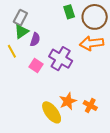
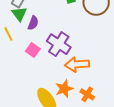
green triangle: (21, 31) -> (19, 14), turned -35
orange arrow: (92, 43) -> (77, 64), moved

